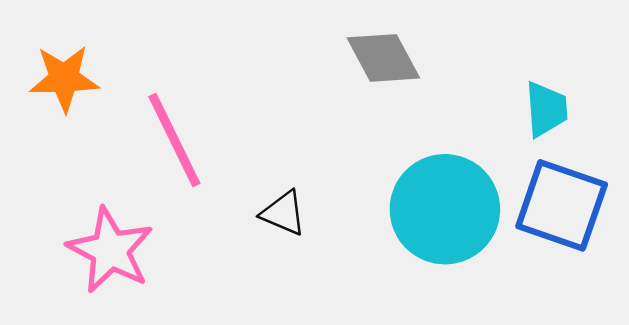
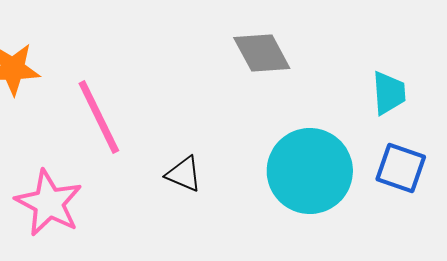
blue square: (562, 205) -> (401, 168), size x0.7

